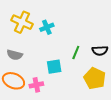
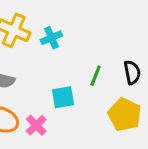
black semicircle: (100, 51) -> (132, 72), turned -98
pink cross: (36, 85) -> (36, 125), turned -32

